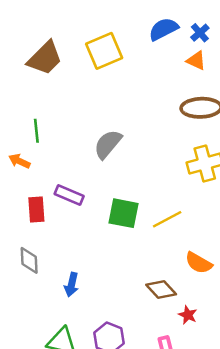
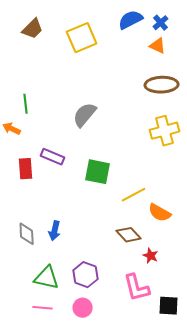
brown trapezoid: (45, 58) -> (33, 29), moved, size x0.7
yellow line: (167, 219) -> (134, 195), moved
gray diamond: (29, 260) -> (27, 234), moved

